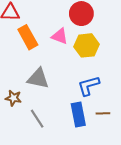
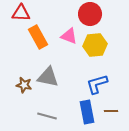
brown star: (13, 98) -> (24, 85), moved
gray line: (37, 119) -> (47, 116), turned -42

